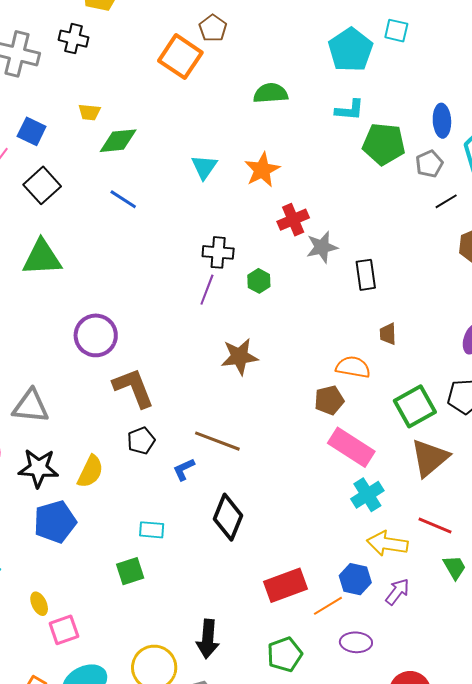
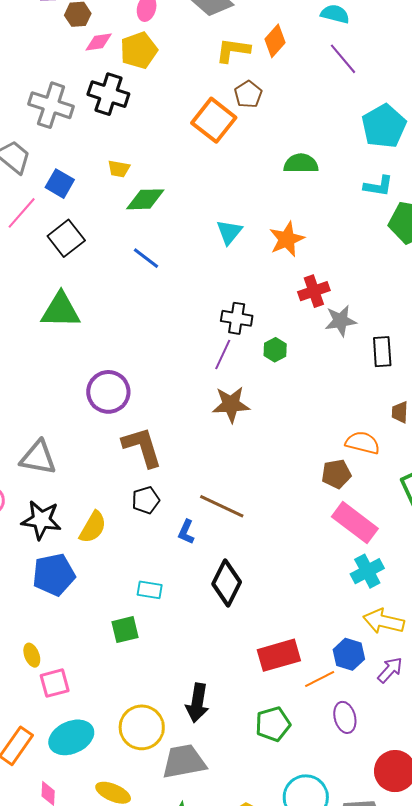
black cross: (74, 39) -> (108, 94), size x1.4
brown star: (239, 357) -> (231, 404), moved
blue L-shape: (184, 469) -> (186, 532), turned -45
purple ellipse: (356, 642) -> (345, 717), turned 68

